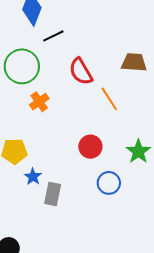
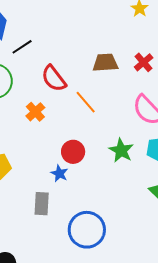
orange cross: (39, 102) -> (35, 112), moved
blue star: (33, 177) -> (59, 173), moved
blue circle: (109, 183) -> (87, 230), moved, size x1.6

